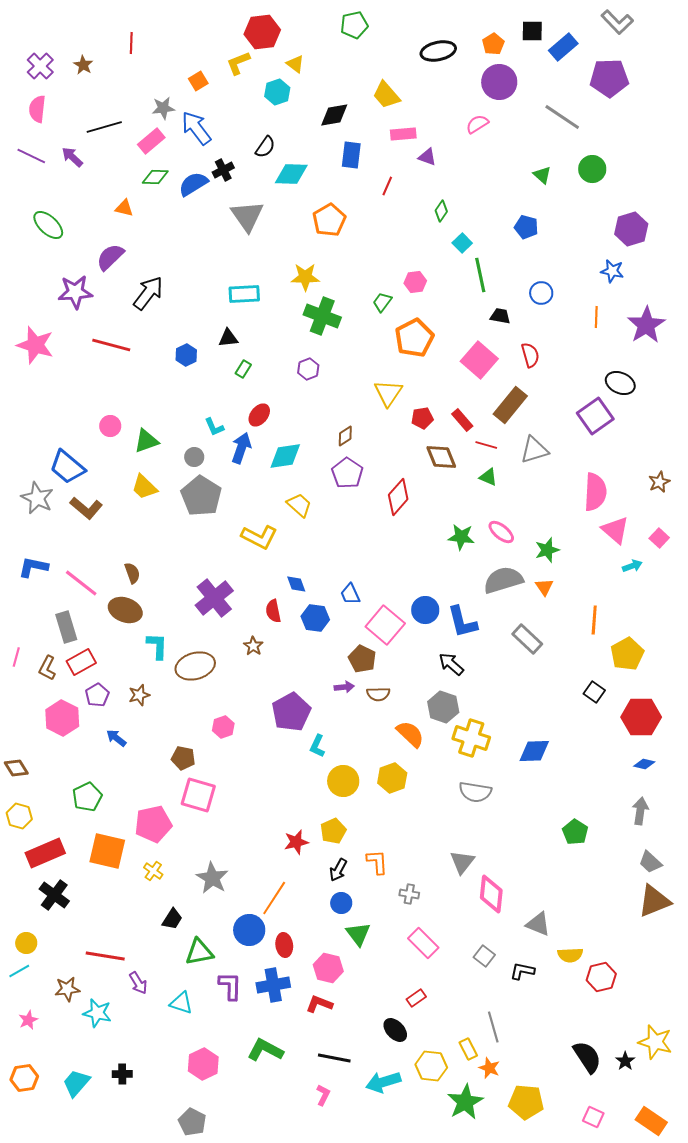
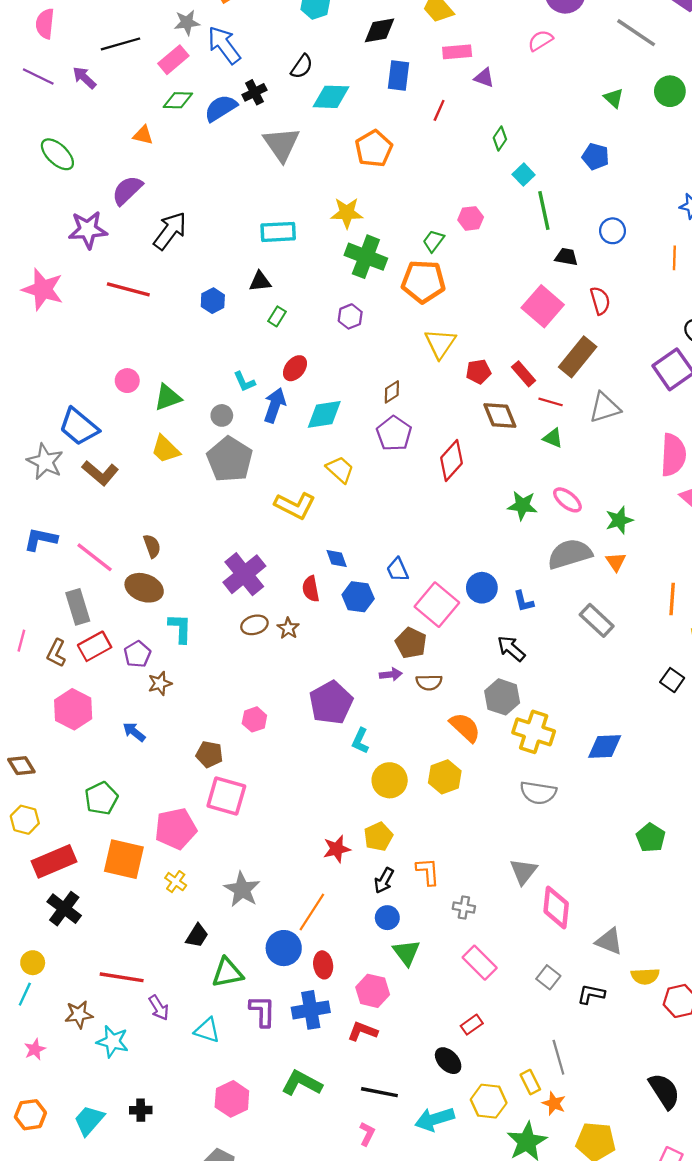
orange pentagon: (414, 338) -> (423, 281), moved, turned 30
blue L-shape: (462, 622) -> (524, 601), size x0.6
brown ellipse: (195, 666) -> (254, 625), moved, size x0.6
purple pentagon: (97, 695) -> (137, 654), moved
cyan line: (19, 971) -> (25, 994), turned -35

